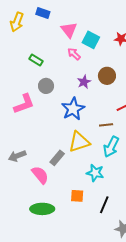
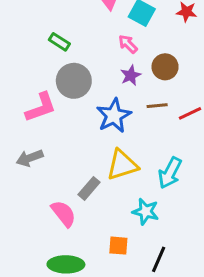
pink arrow: (74, 54) -> (128, 44), moved
gray circle: (46, 86) -> (74, 81), size x1.5
brown line: (106, 125) -> (157, 106), moved
gray arrow: (17, 156) -> (30, 158), moved

